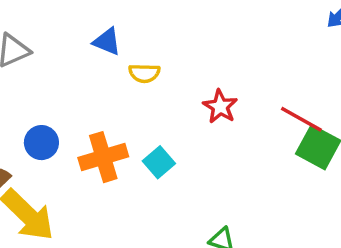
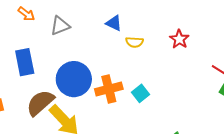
red star: (220, 107) -> (179, 39), moved
blue circle: (41, 143) -> (74, 79), size x1.8

